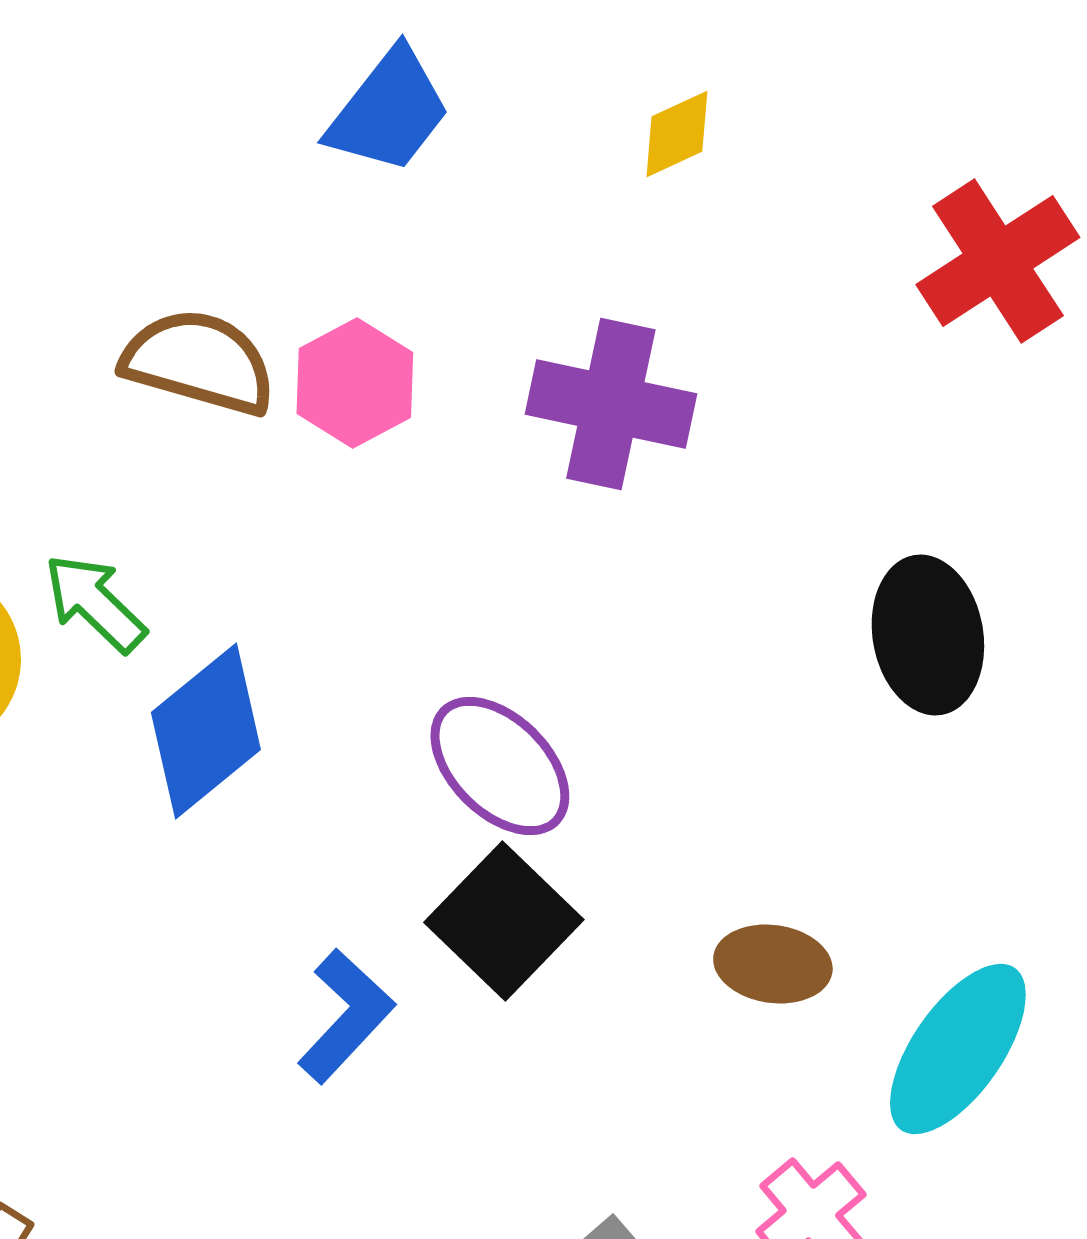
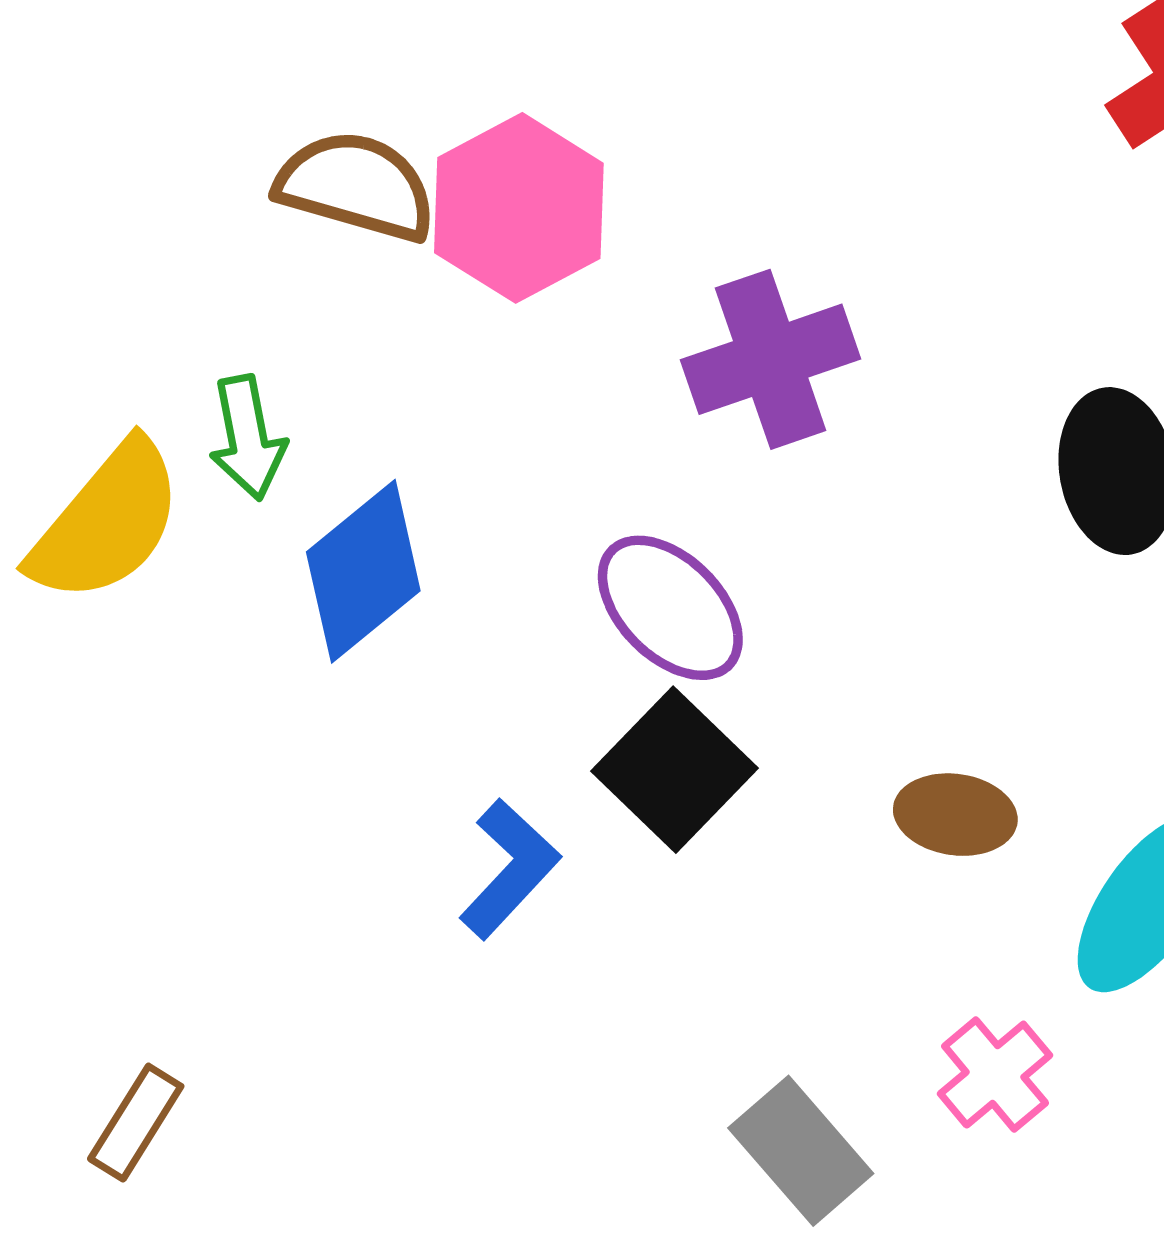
pink hexagon: (355, 383) -> (519, 208), size x1.4
purple cross: (611, 404) -> (771, 359), moved, turned -31
green arrow: (95, 603) -> (247, 438), turned -145

